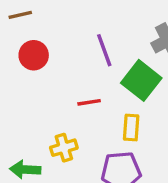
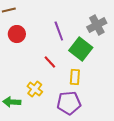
red line: (89, 102) -> (50, 62), turned 56
yellow cross: (64, 148) -> (35, 89), turned -35

